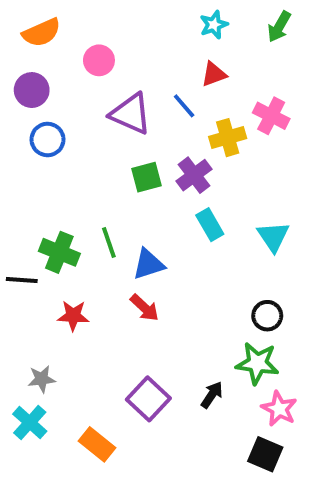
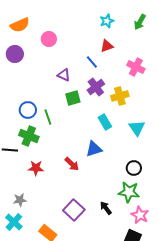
purple triangle: (131, 114) -> (64, 75), moved, size x0.6
yellow cross: (228, 138) -> (120, 96), moved
blue circle: (48, 140) -> (28, 110), moved
purple cross: (194, 175) -> (96, 87), moved
green line: (109, 242) -> (48, 117), moved
blue triangle: (148, 264) -> (94, 149), moved
black arrow: (212, 395) -> (106, 208), turned -72

